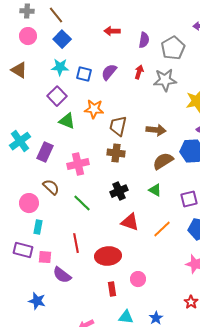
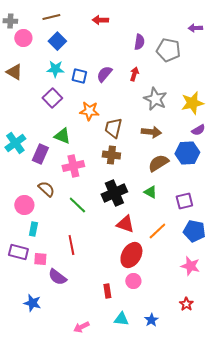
gray cross: (27, 11) -> (10, 21), moved
brown line: (56, 15) -> (51, 17), turned -66
red arrow: (112, 31) -> (100, 20), moved
gray pentagon: (173, 48) -> (168, 50), turned -30
gray star: (165, 80) -> (155, 99), moved, turned 30
green triangle: (67, 121) -> (62, 136), moved
black cross: (119, 191) -> (114, 193), size x1.4
red ellipse: (108, 256) -> (131, 255), moved, turned -55

